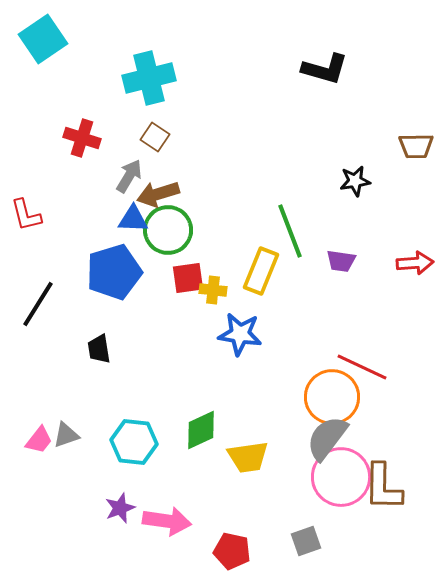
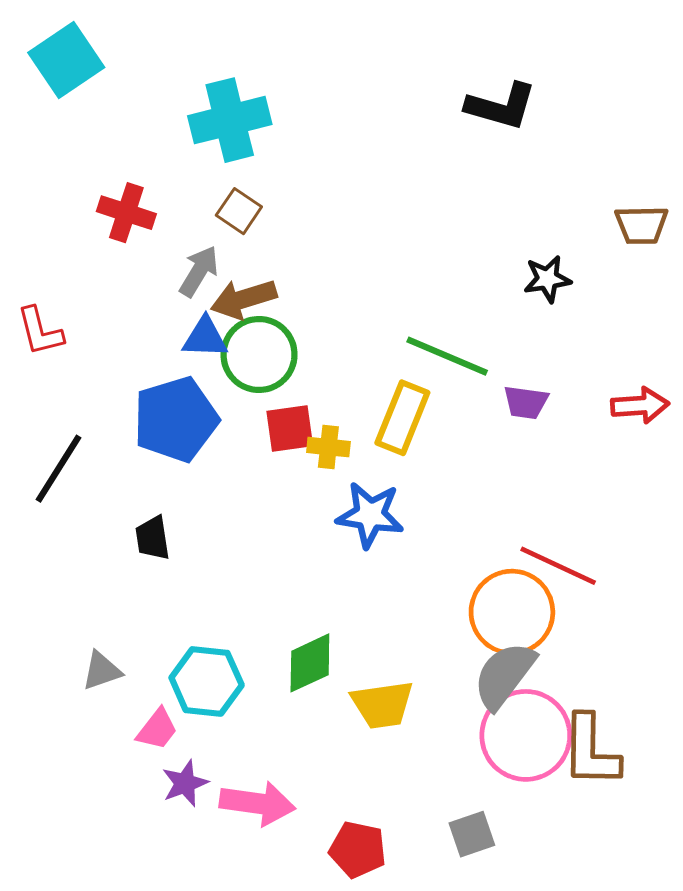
green line: (290, 231) -> (447, 356), turned -46
pink trapezoid: (39, 440) -> (157, 729), moved

